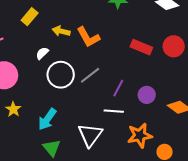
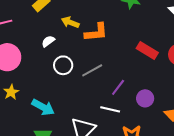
orange L-shape: (88, 37) -> (96, 32), turned -75
white circle: (61, 75) -> (63, 65), size x0.7
cyan arrow: (47, 119) -> (43, 107), turned -105

